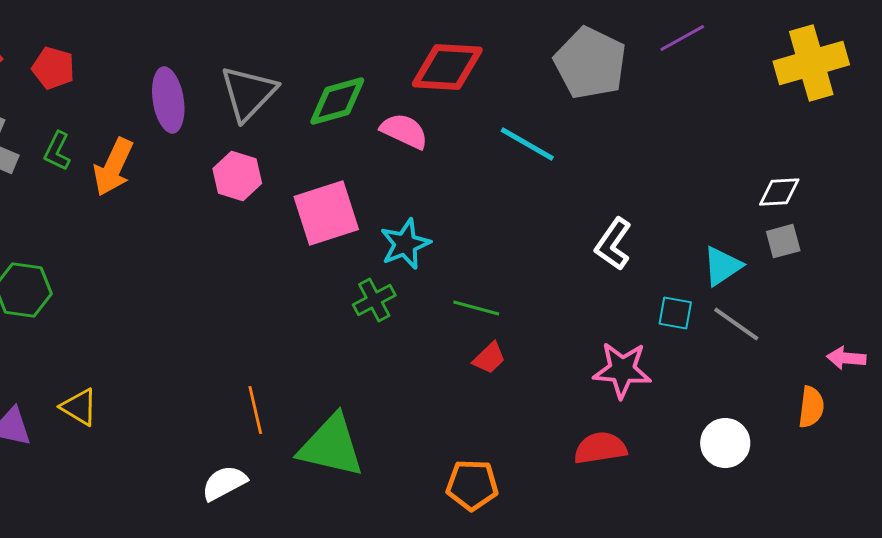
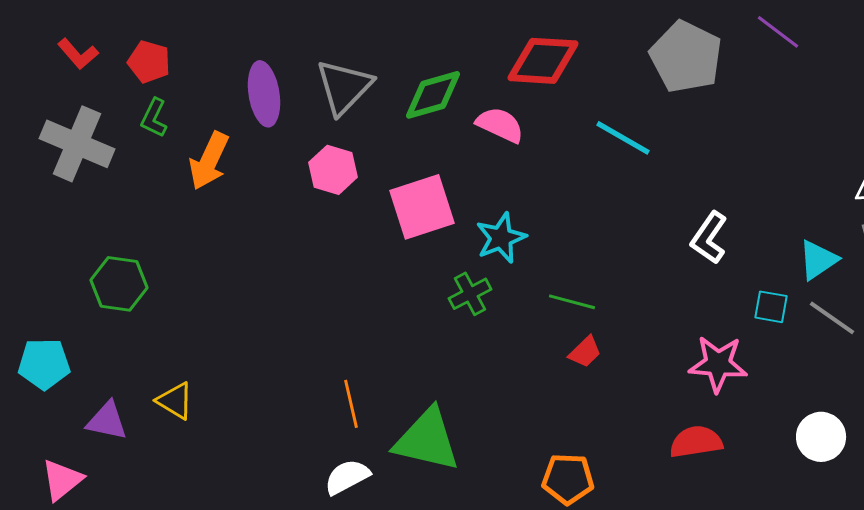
purple line: (682, 38) -> (778, 32), turned 66
green L-shape: (57, 151) -> (154, 118), moved
white semicircle: (224, 483) -> (347, 477), moved

